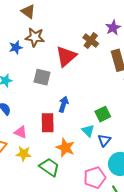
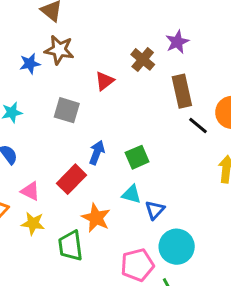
red triangle: (66, 56) -> (105, 81), size x0.6
green square: (103, 114) -> (137, 157), moved
red rectangle: (48, 123) -> (72, 179), turned 42
cyan triangle: (88, 131) -> (131, 194), turned -32
green trapezoid: (49, 167) -> (71, 246), turned -135

